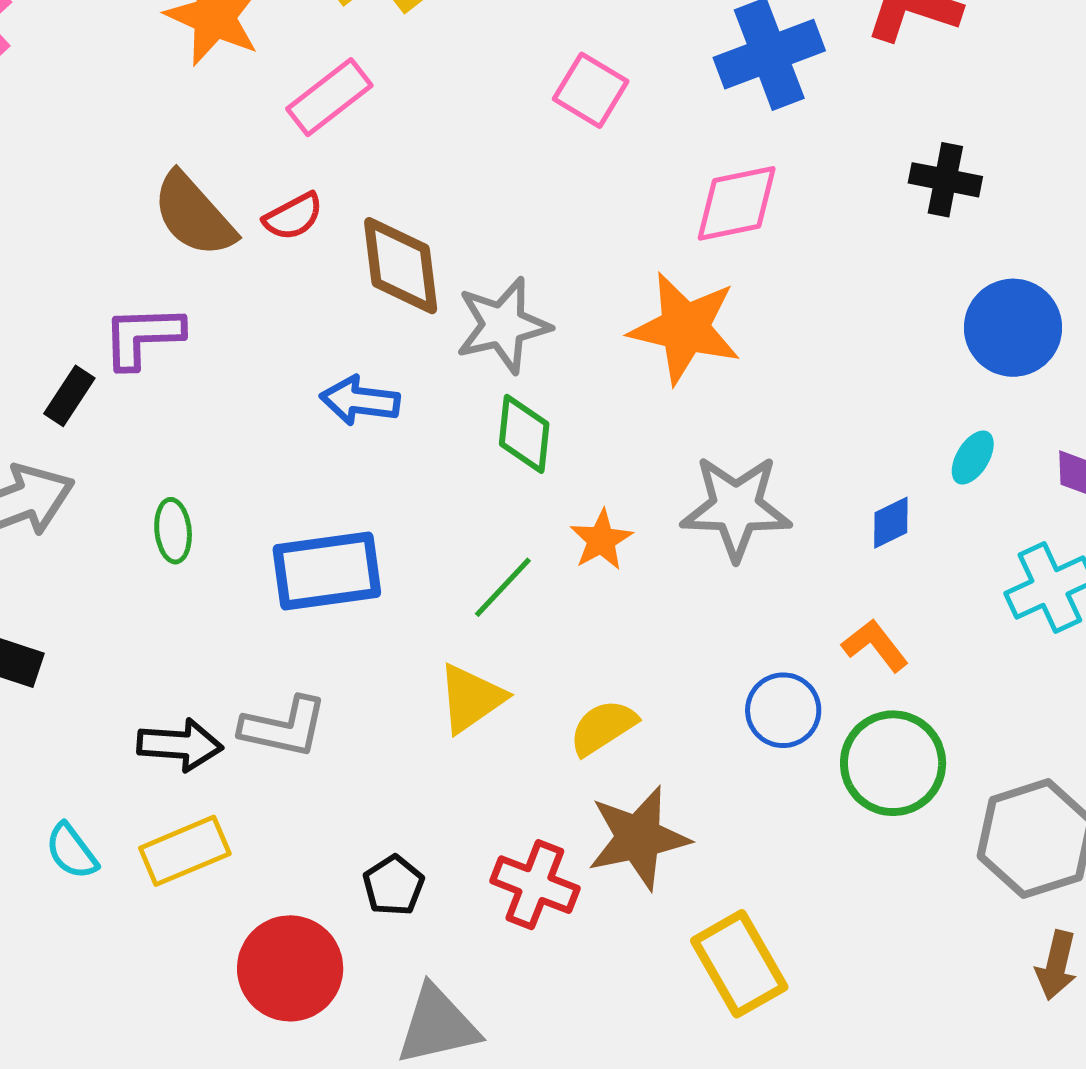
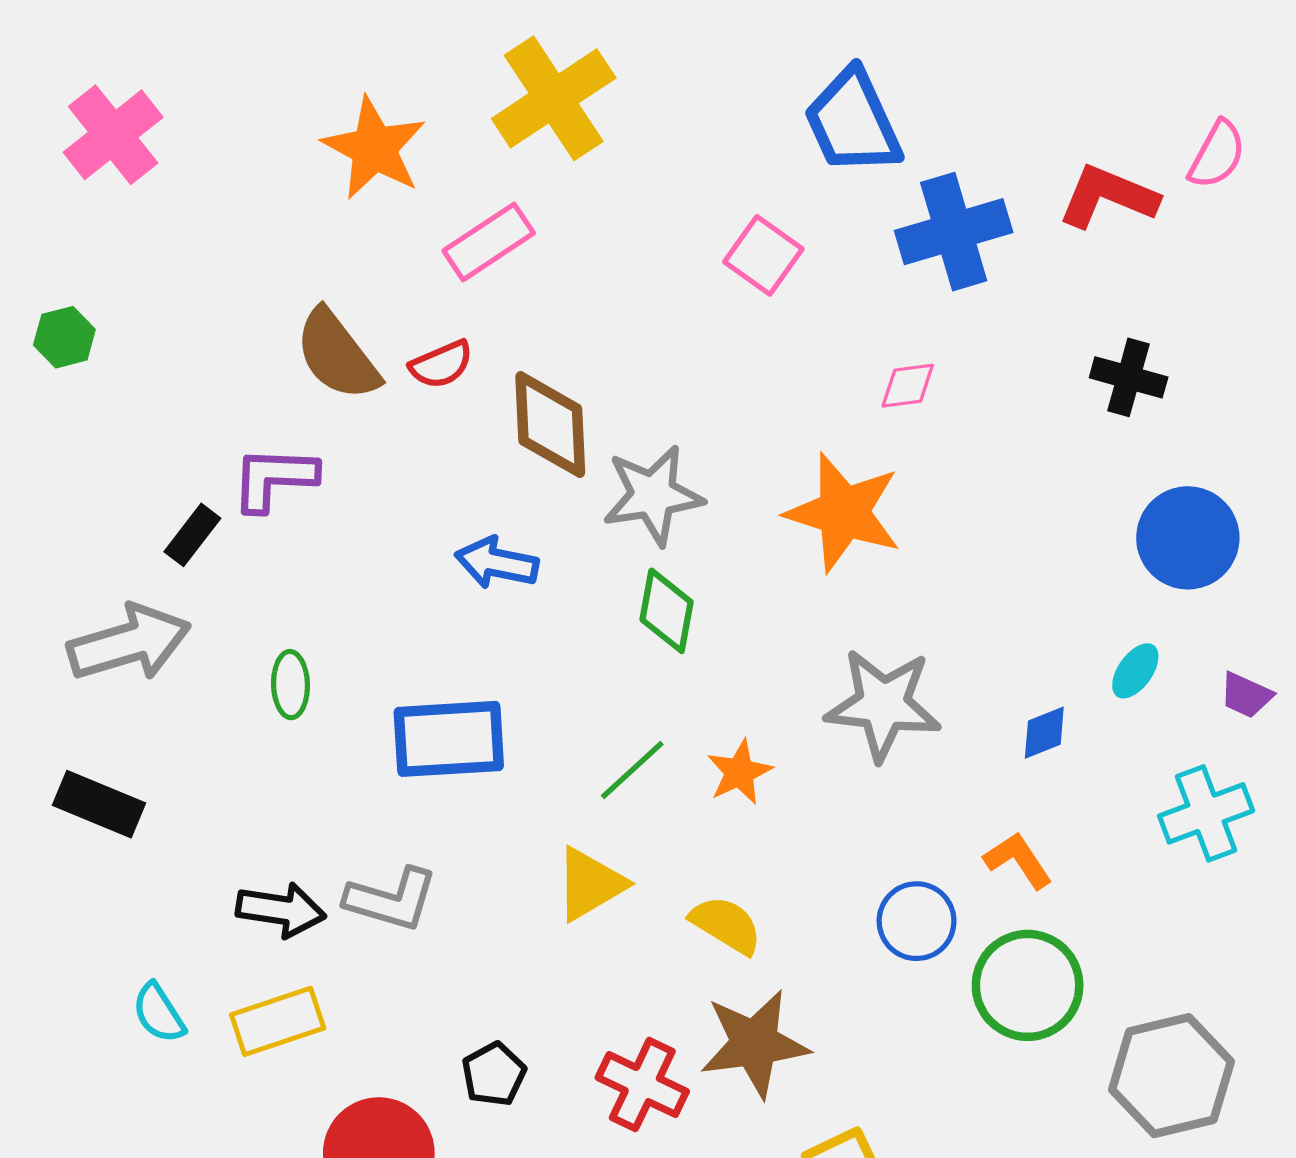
pink diamond: (737, 203) -> (908, 386), size x0.6
orange star: (601, 540) -> (740, 772), moved
yellow semicircle: (603, 727) -> (726, 925), turned 60

